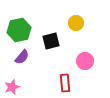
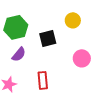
red rectangle: (65, 83) -> (43, 80), moved

